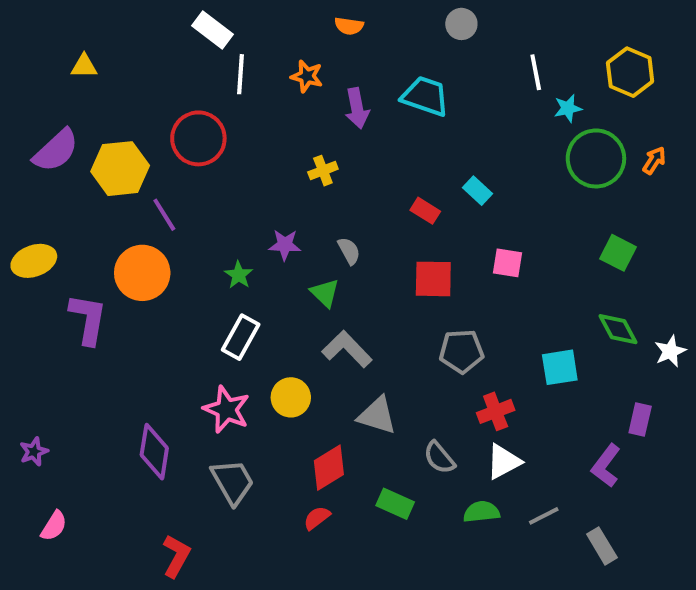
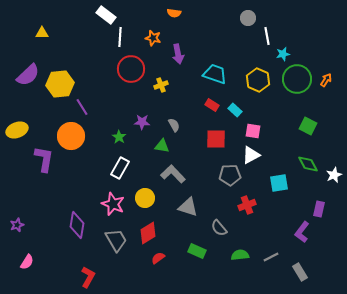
gray circle: (461, 24) -> (248, 18), moved
yellow hexagon: (630, 72) -> (258, 80), moved
cyan trapezoid: (425, 96) -> (215, 74), moved
red circle: (198, 138) -> (131, 69), moved
cyan rectangle: (477, 191) -> (235, 110), moved
green triangle: (325, 293) -> (162, 146), turned -35
white triangle: (504, 462) -> (251, 155), moved
red diamond: (329, 468) -> (148, 233), moved

